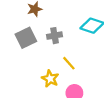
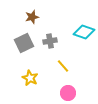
yellow star: (50, 79) -> (30, 78), moved

